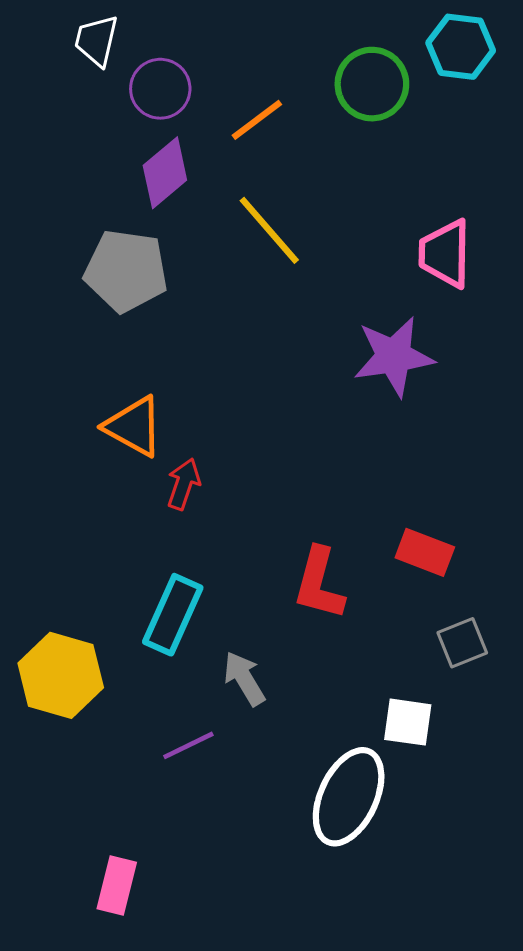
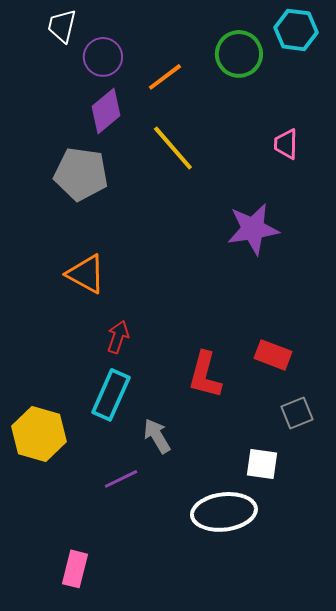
pink trapezoid: (445, 254) -> (286, 144), moved, size x0.7
red arrow: (184, 484) -> (118, 337), moved
white ellipse: (349, 797) -> (224, 512), turned 58

